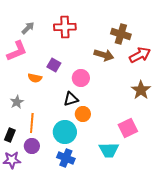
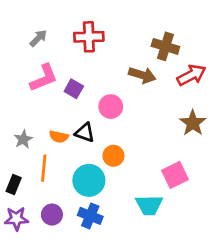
pink L-shape: (17, 51) -> (44, 78), moved
orange semicircle: (35, 78) -> (59, 137), moved
black triangle: (71, 99) -> (85, 133), moved, turned 35
purple circle: (32, 146) -> (52, 215), moved

